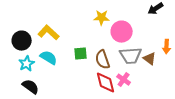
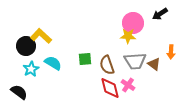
yellow star: (102, 18) -> (128, 36), moved
pink circle: (122, 32) -> (133, 23), moved
yellow L-shape: (49, 33) -> (41, 36), moved
black semicircle: (31, 87) -> (19, 92), moved

